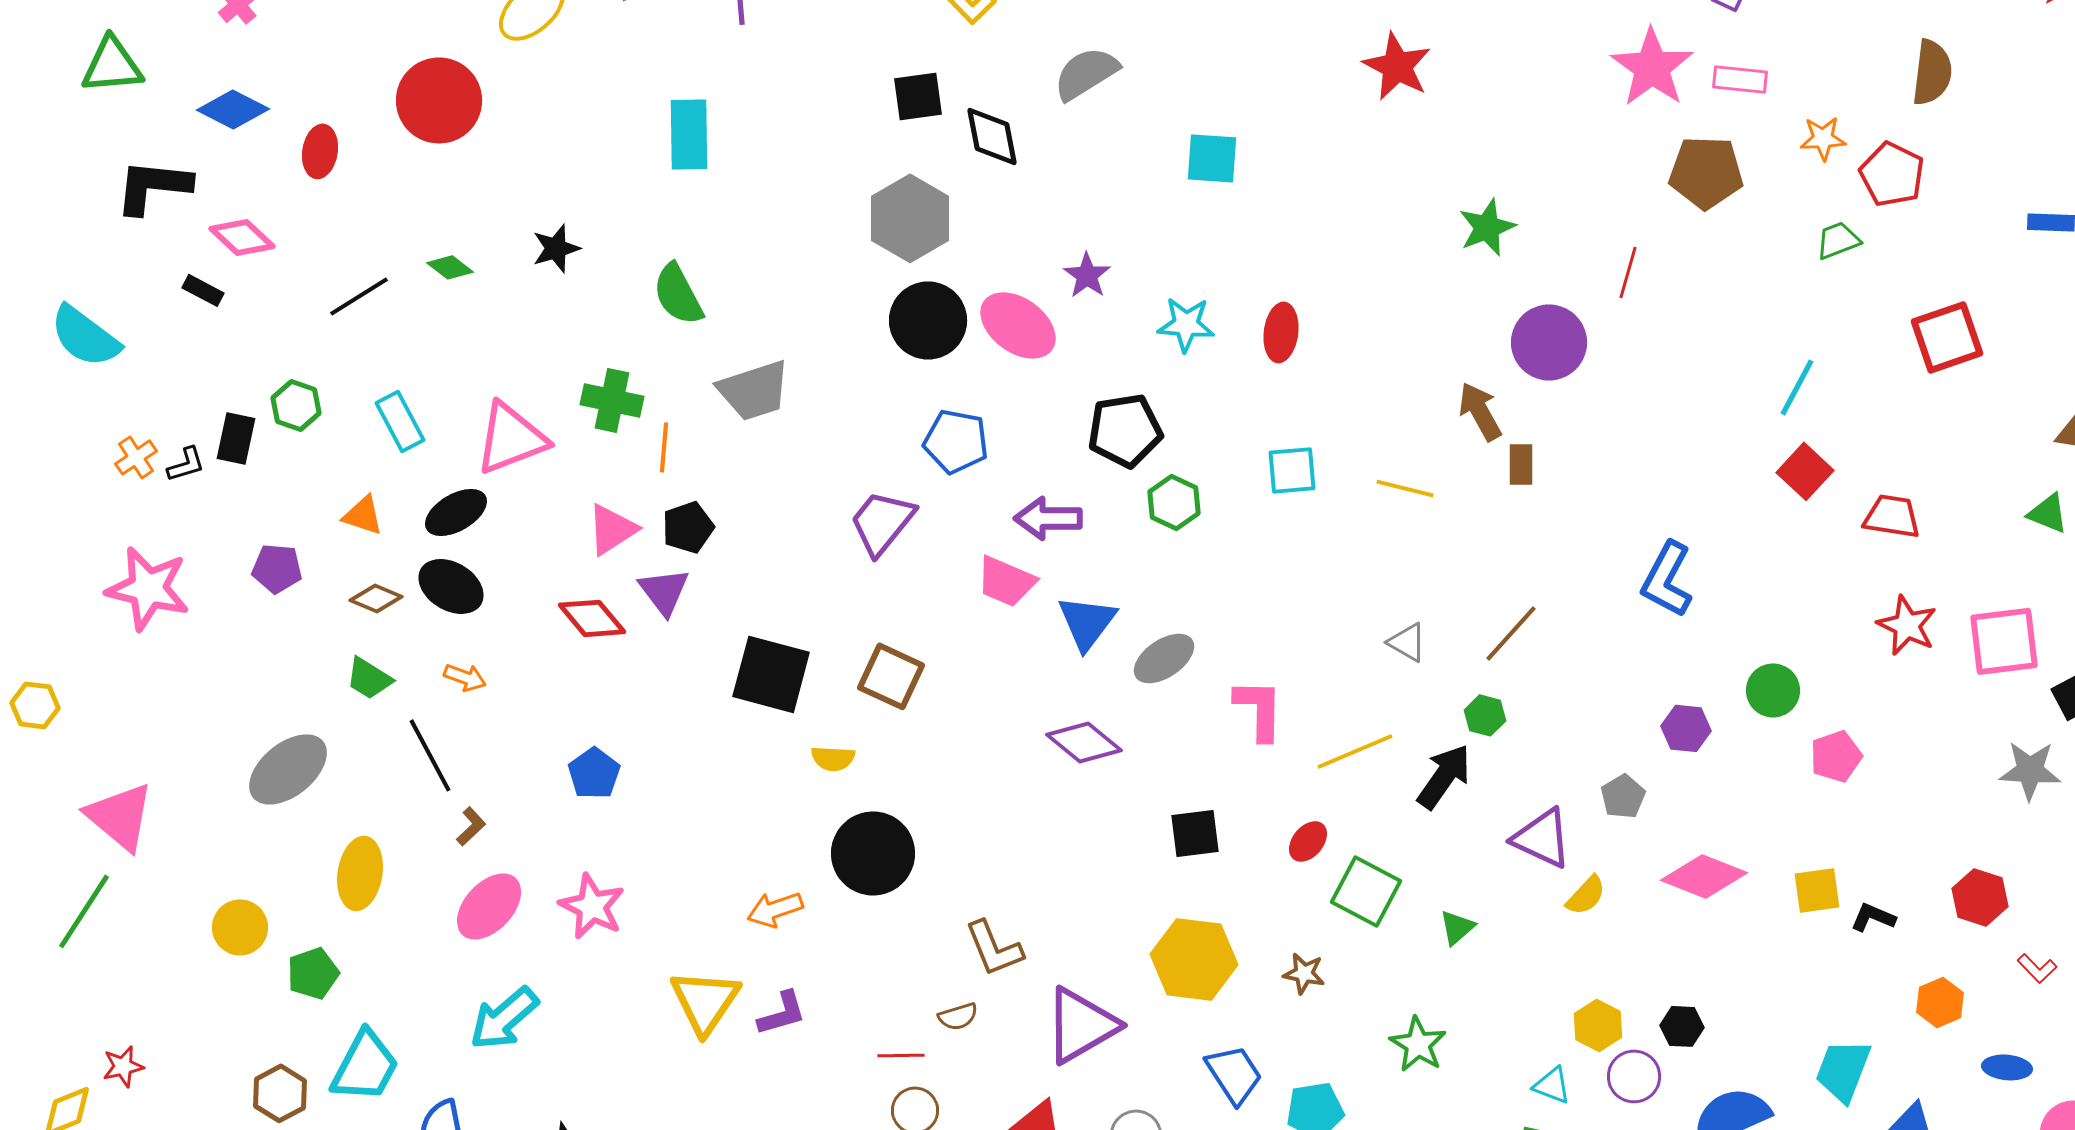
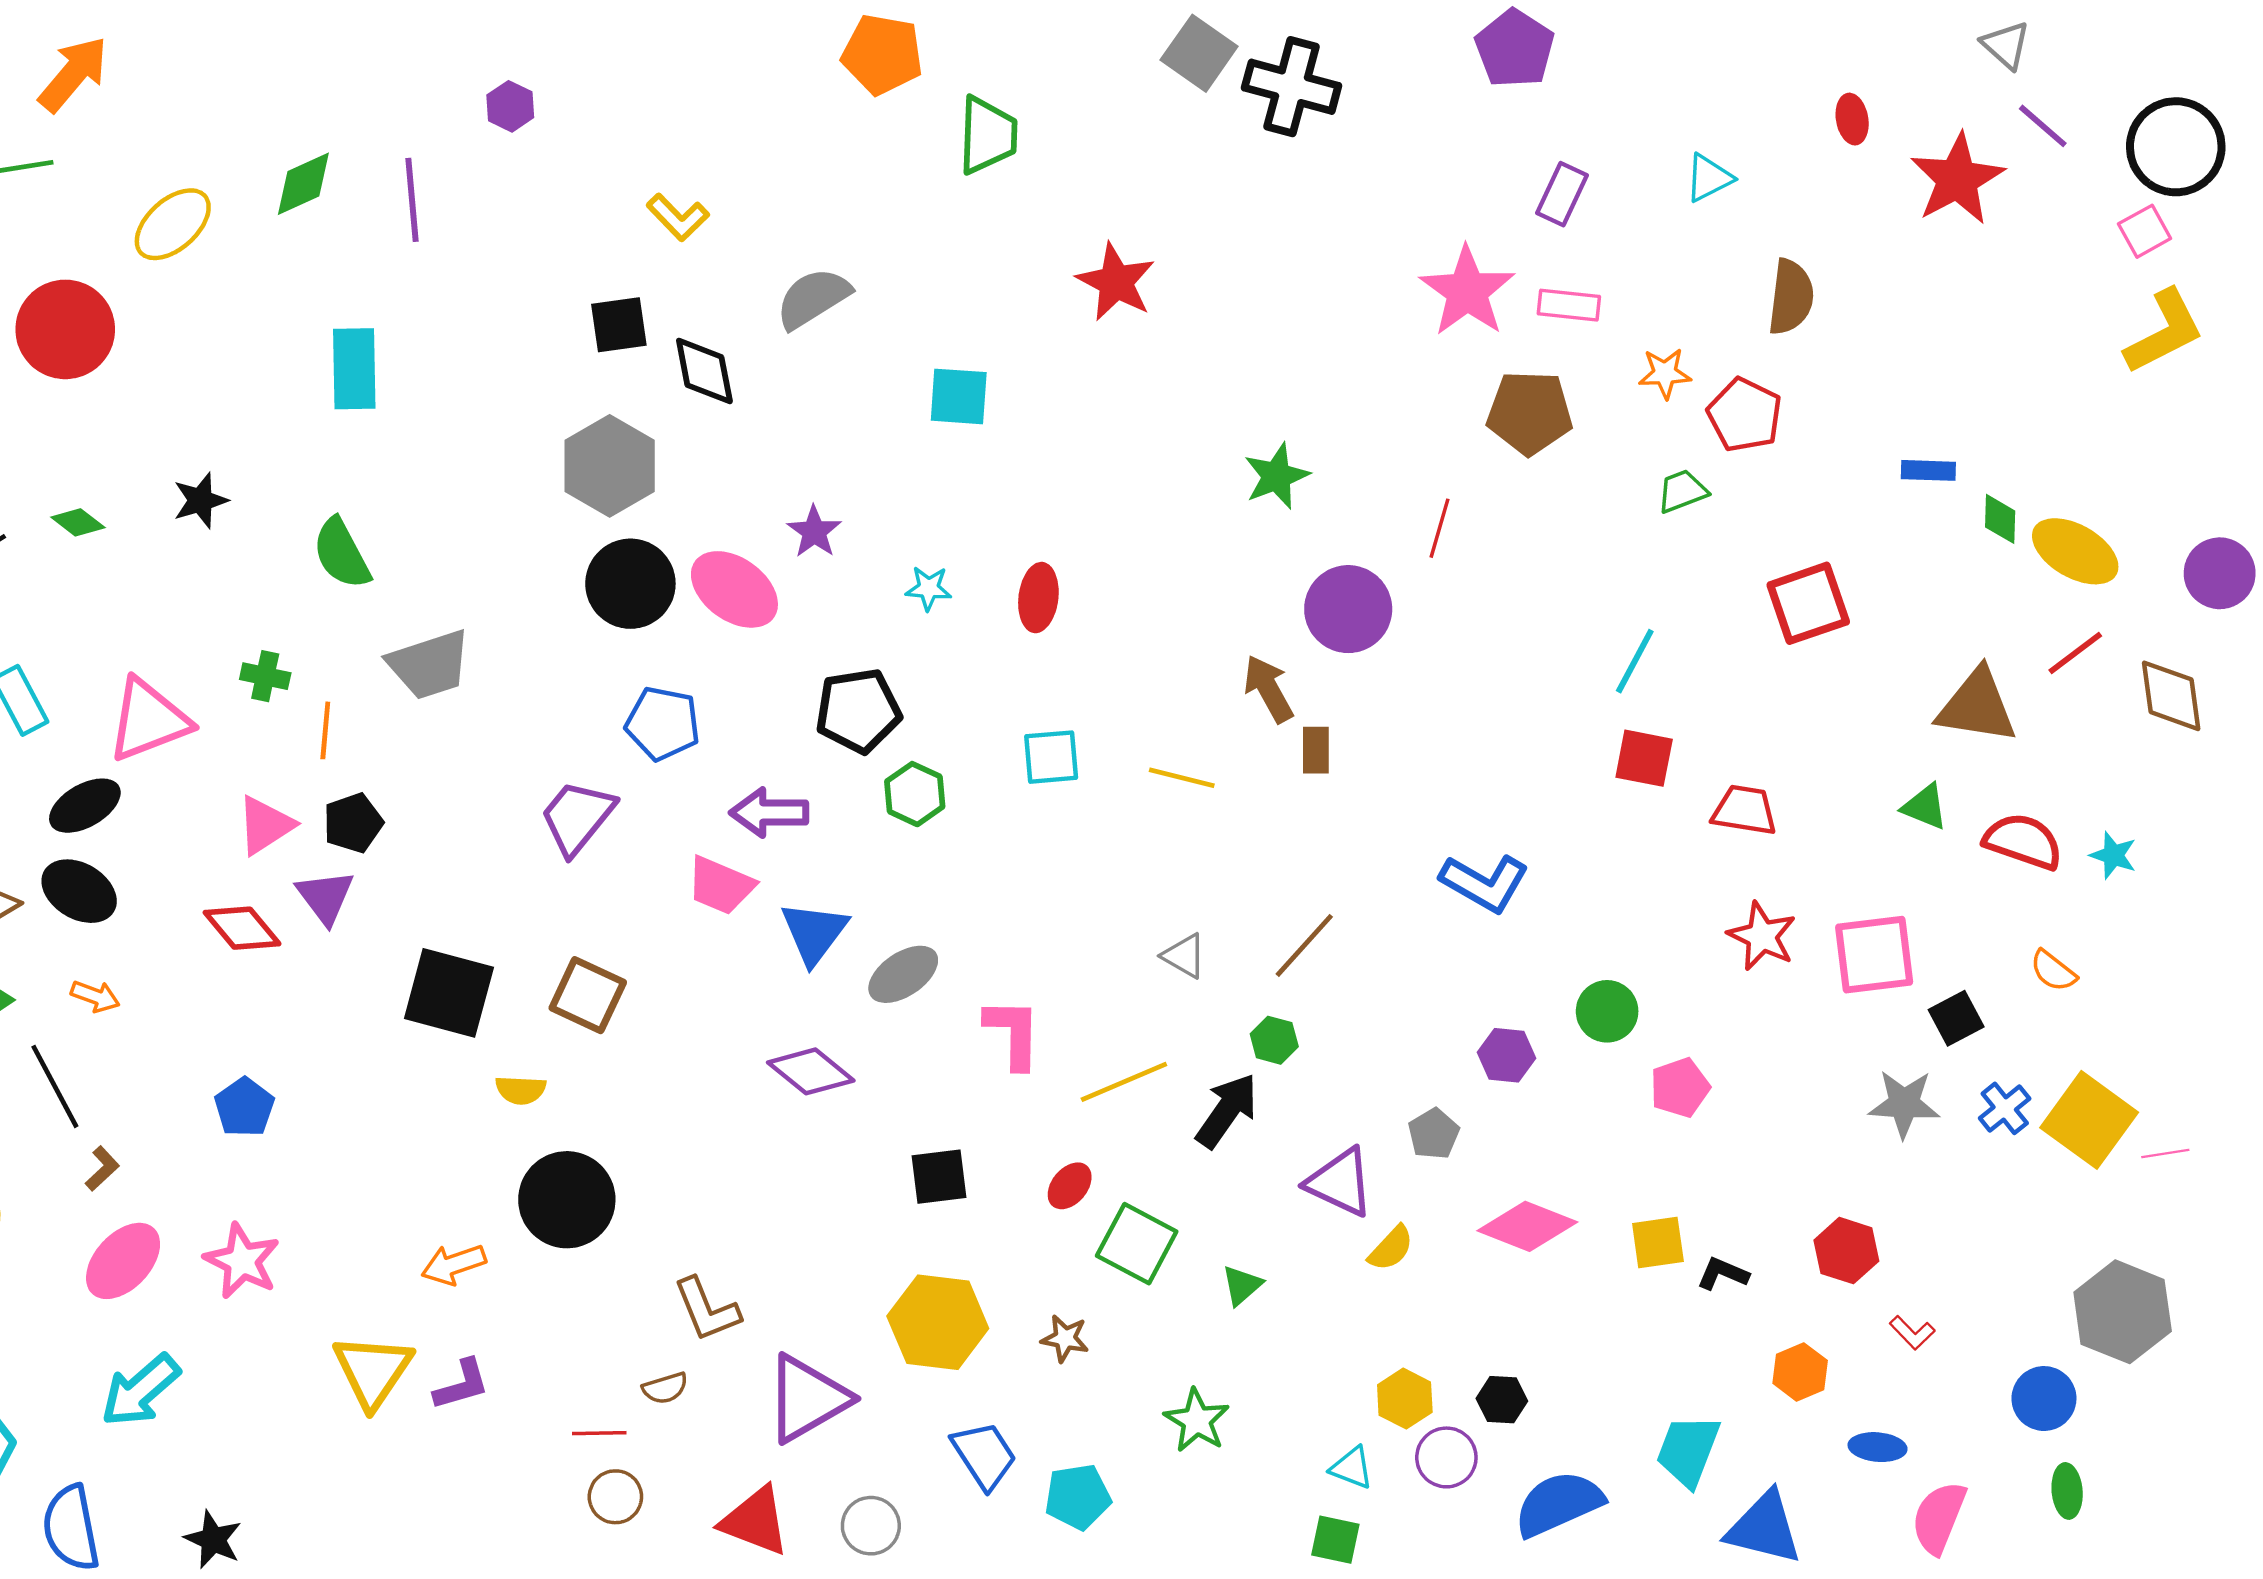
red star: (1397, 66) -> (1116, 282), moved
cyan star: (1186, 324) -> (929, 588), size x0.7
green cross: (612, 400) -> (265, 676), size x0.7
red square: (1805, 471) -> (1644, 758), turned -32
blue L-shape: (1667, 579) -> (1485, 883), turned -88

